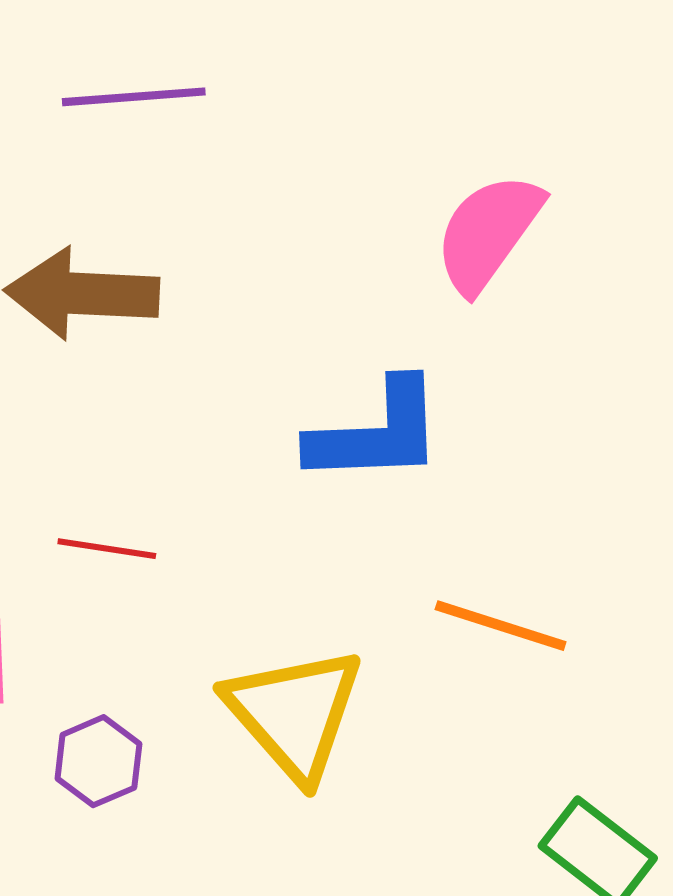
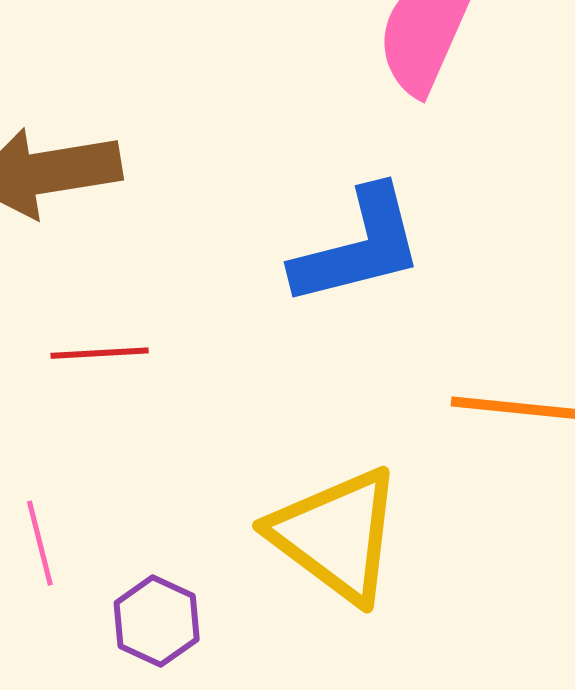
red line: (107, 549) -> (100, 353), moved

